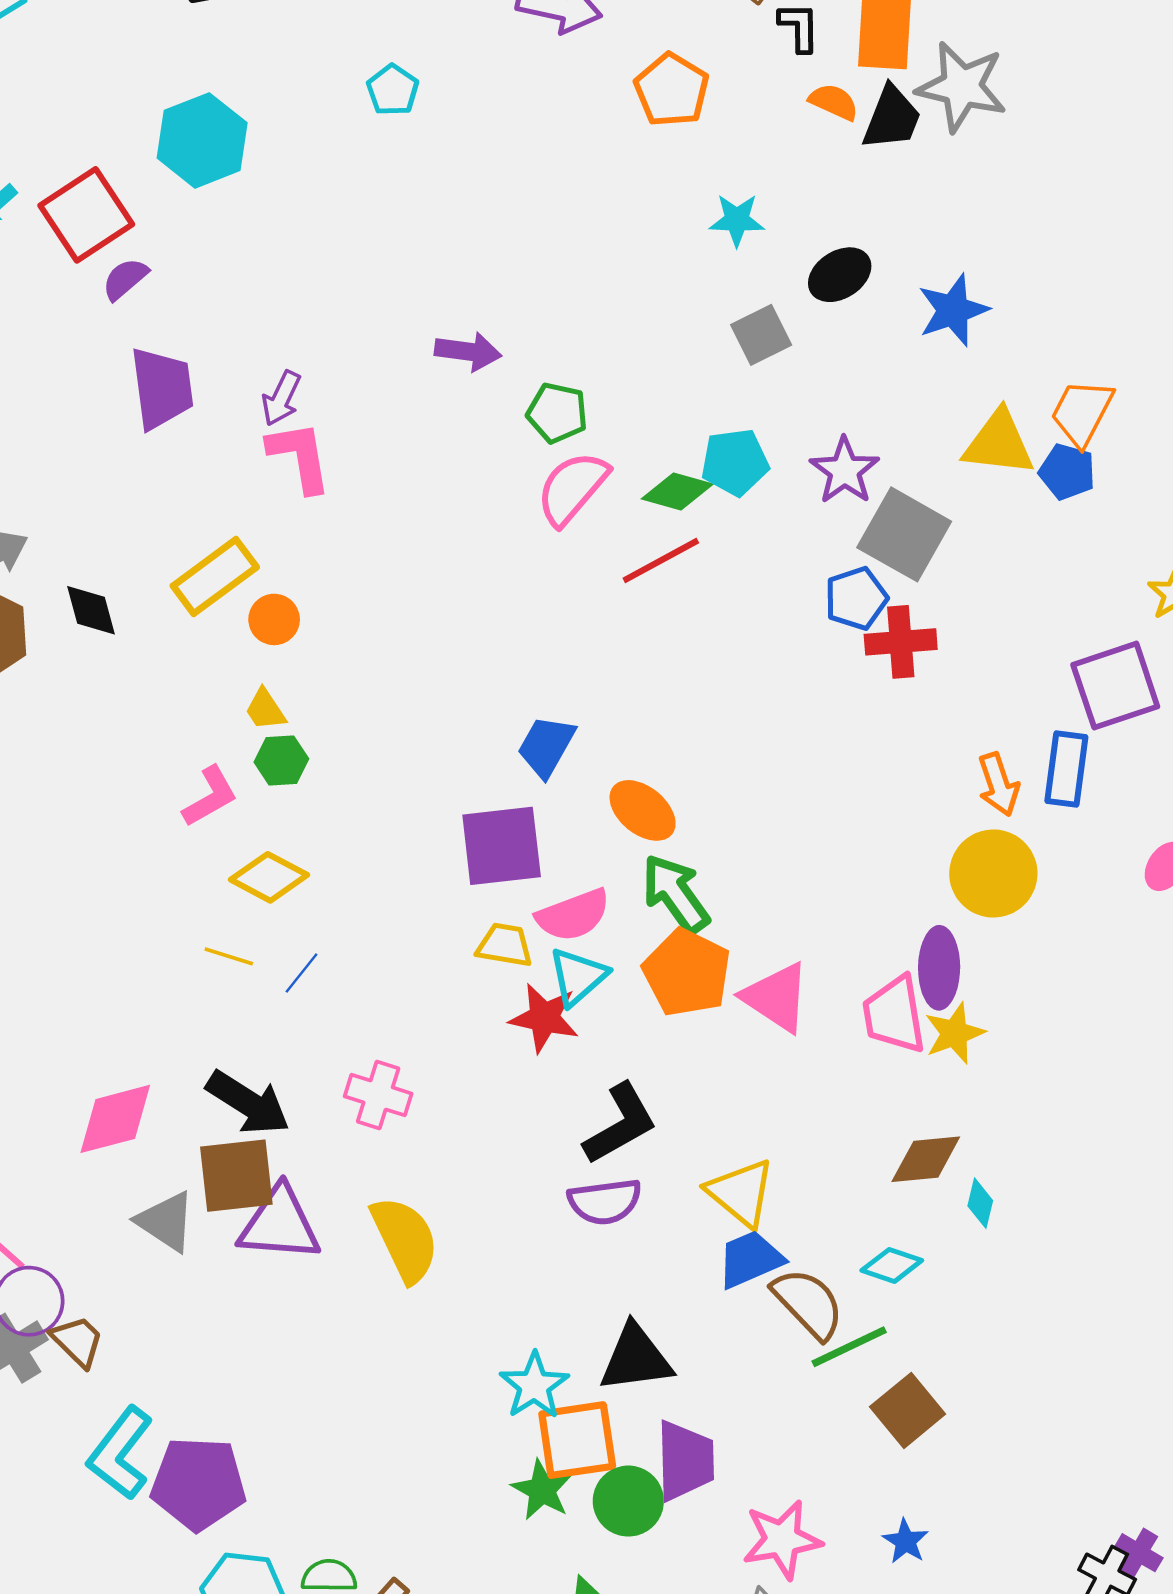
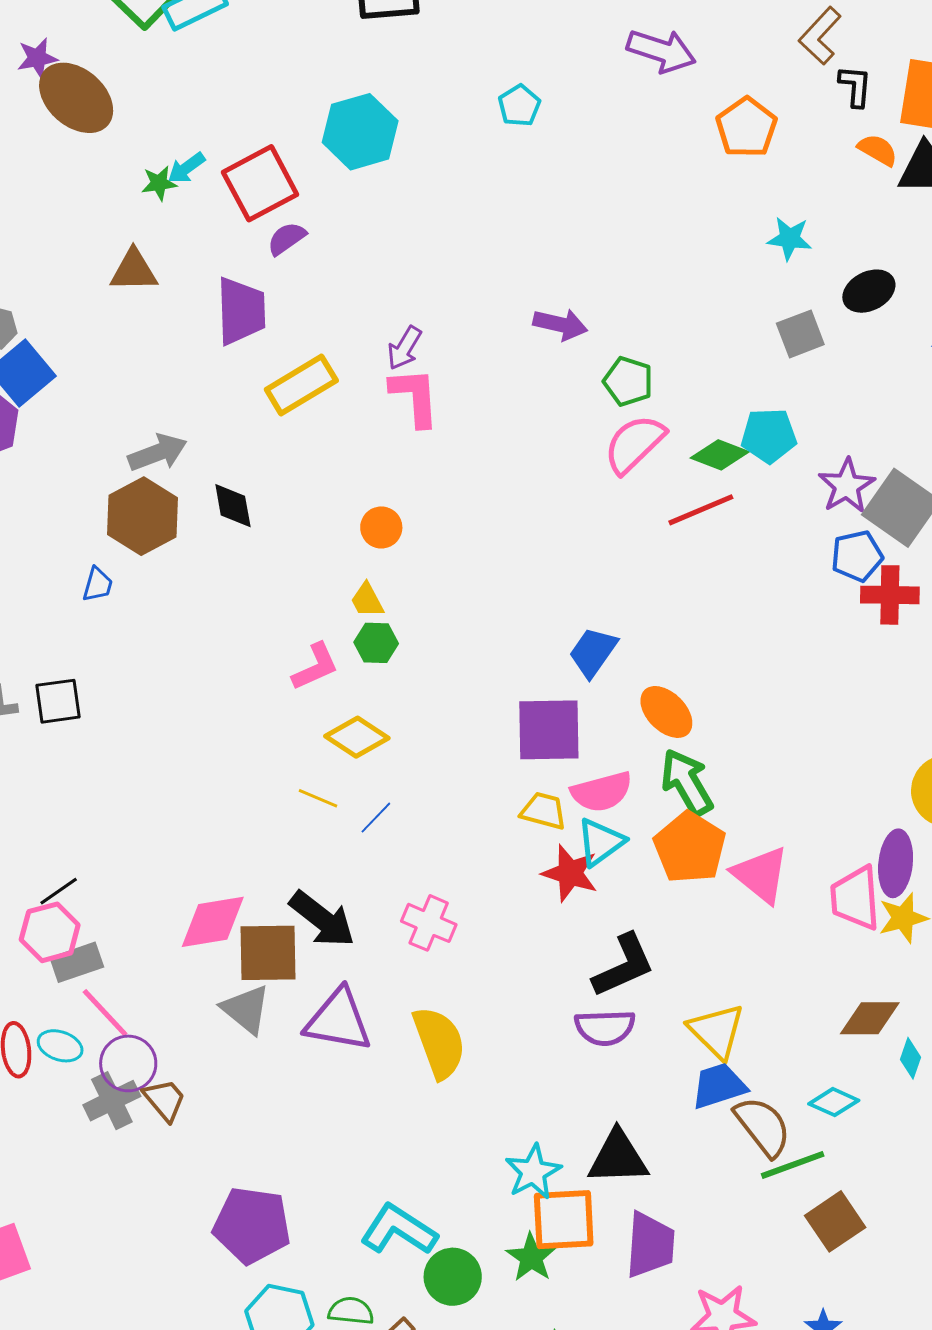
purple trapezoid: (162, 388) -> (241, 311), moved
purple star: (845, 471) -> (847, 486), moved
yellow rectangle: (215, 576) -> (301, 385), moved
brown square: (236, 1176) -> (268, 953), moved
cyan L-shape: (120, 1453) -> (399, 1230), moved, turned 80
green circle: (628, 1501) -> (453, 1277), moved

